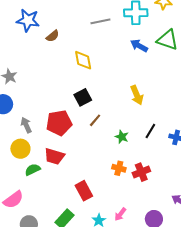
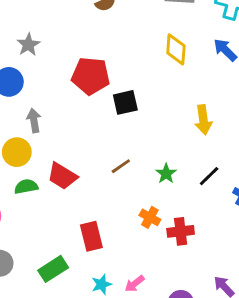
yellow diamond: (83, 60) -> (176, 49), moved
brown line: (95, 120) -> (121, 166), moved
red pentagon: (59, 123) -> (91, 76), moved

